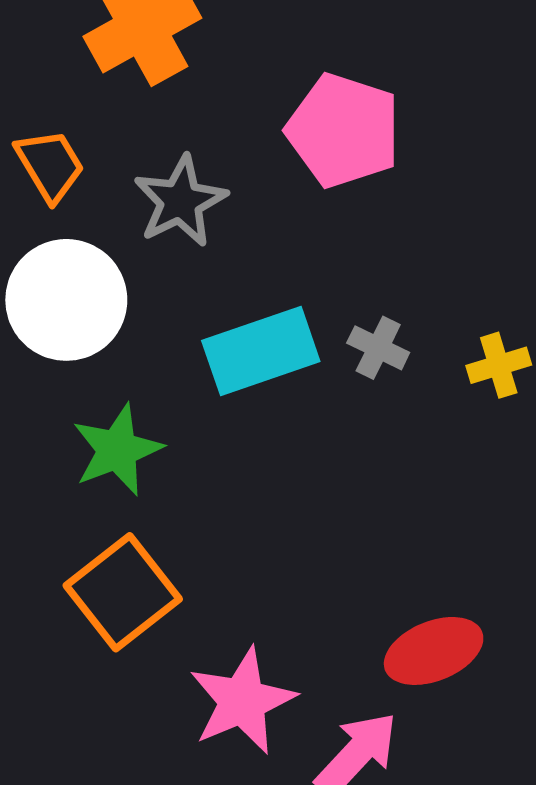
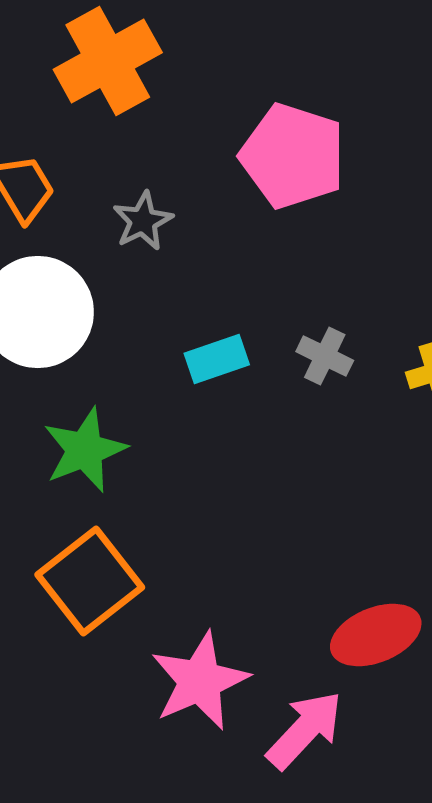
gray star: (180, 201) -> (143, 221), size x0.7
cyan rectangle: (261, 351) -> (217, 359), size x0.6

